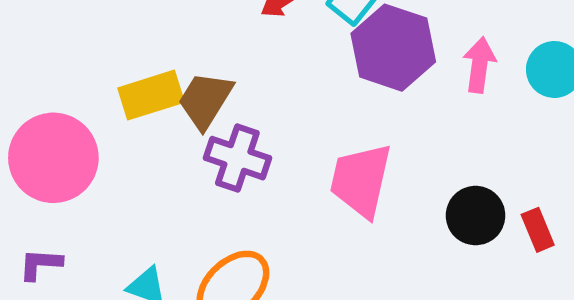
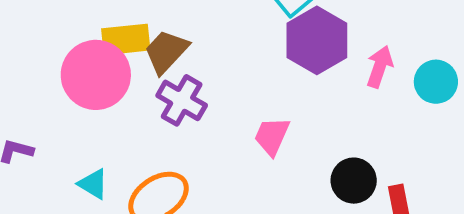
pink circle: (53, 158) -> (96, 75), moved
pink trapezoid: (361, 180) -> (272, 136), size x0.7

